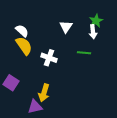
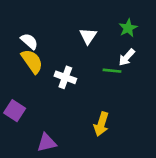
white arrow: (93, 32) -> (127, 57), moved, turned 48
yellow arrow: (44, 93) -> (101, 124), moved

